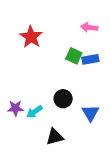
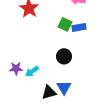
black circle: (63, 99) -> (64, 56), moved
blue triangle: (90, 113) -> (64, 87), moved

